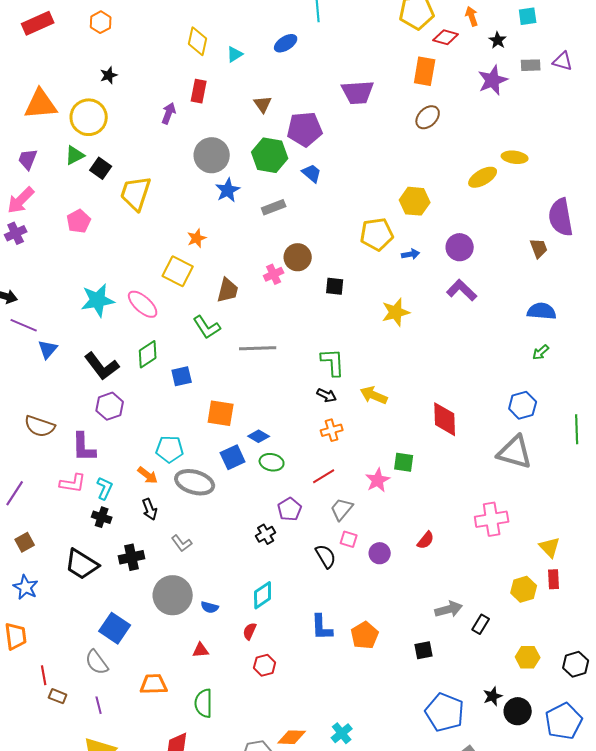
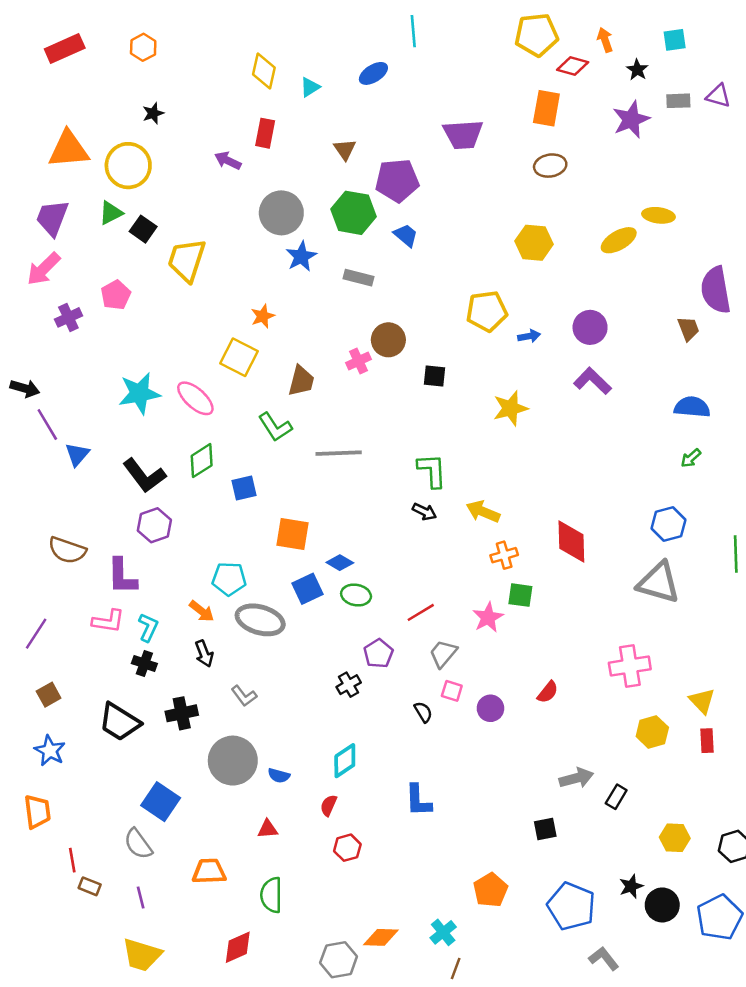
purple arrow: (169, 113) -> (228, 161), turned -85
brown ellipse: (428, 117) -> (550, 166), turned 35
purple trapezoid: (28, 159) -> (52, 218), size x1.4
yellow hexagon: (415, 201) -> (534, 243), moved
gray rectangle: (274, 207) -> (358, 278), turned 35
purple cross: (16, 233) -> (68, 317), moved
purple line: (24, 325) -> (47, 424), turned 36
orange cross: (332, 430) -> (504, 555), moved
black semicircle: (326, 556) -> (423, 712), size x0.7
yellow hexagon: (524, 589) -> (652, 732), moved
orange pentagon: (365, 635) -> (490, 890), moved

